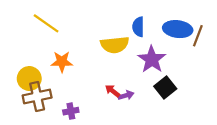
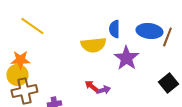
orange star: (62, 62) -> (20, 60), moved
black square: (165, 88) -> (168, 83), moved

